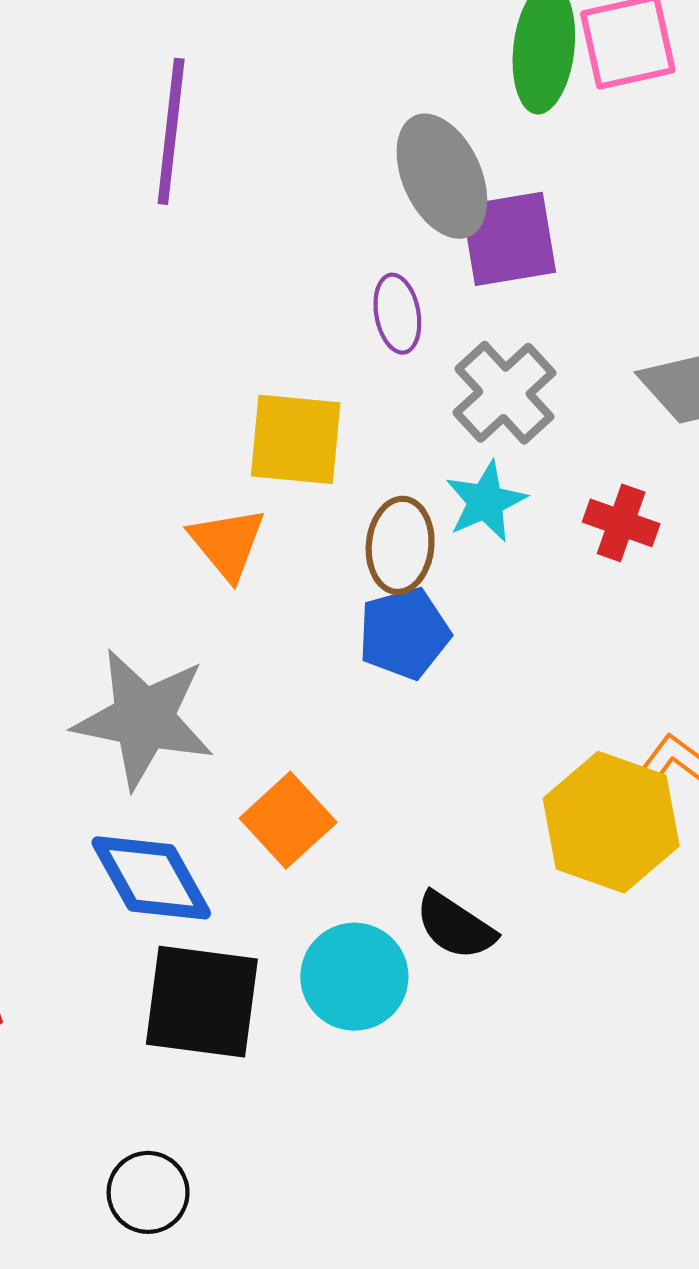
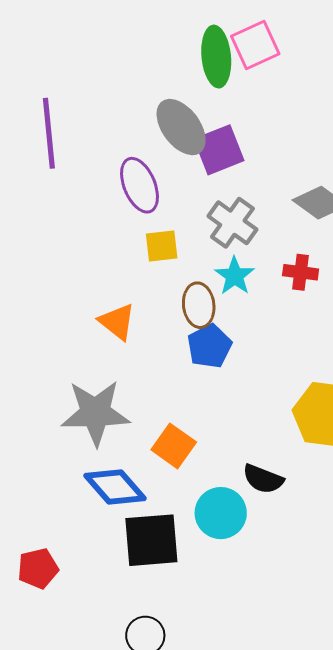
purple ellipse: (397, 314) -> (140, 185), moved, size x1.5
yellow square: (296, 439) -> (162, 246), moved, size x0.7

